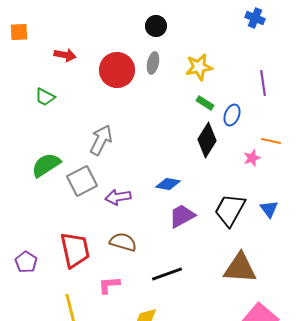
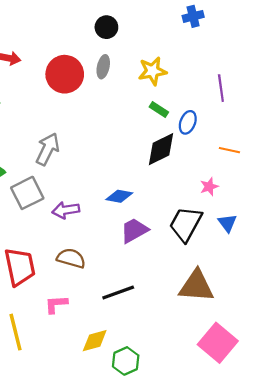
blue cross: (255, 18) -> (193, 16), moved, turned -36
black diamond: (207, 140) -> (161, 149), turned 32
pink star: (252, 158) -> (209, 187), moved

